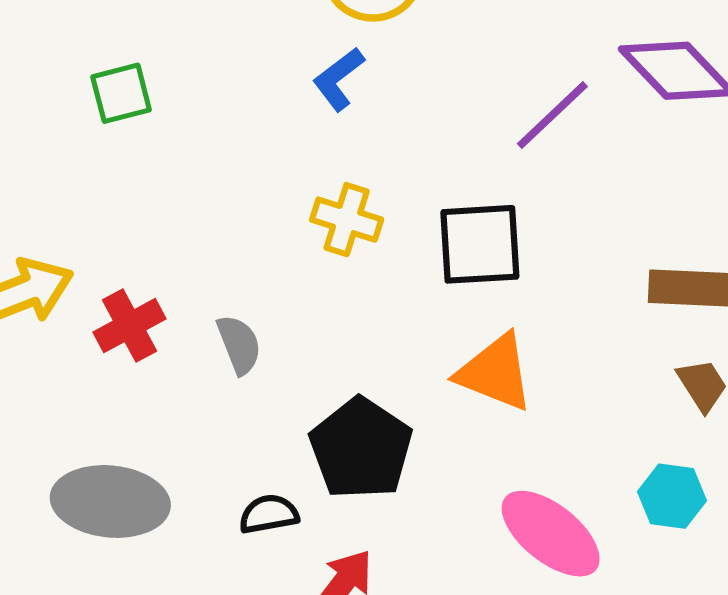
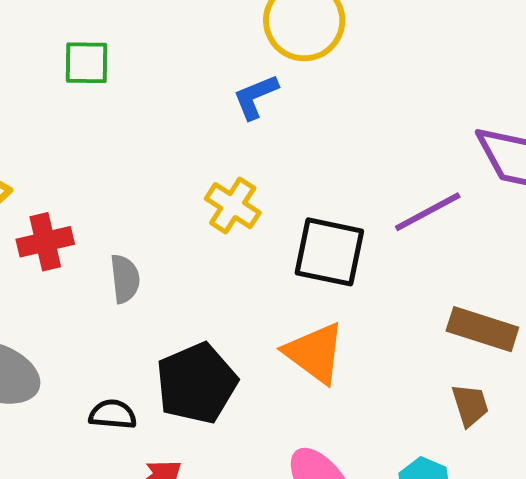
purple line: (552, 115) -> (428, 212), moved

